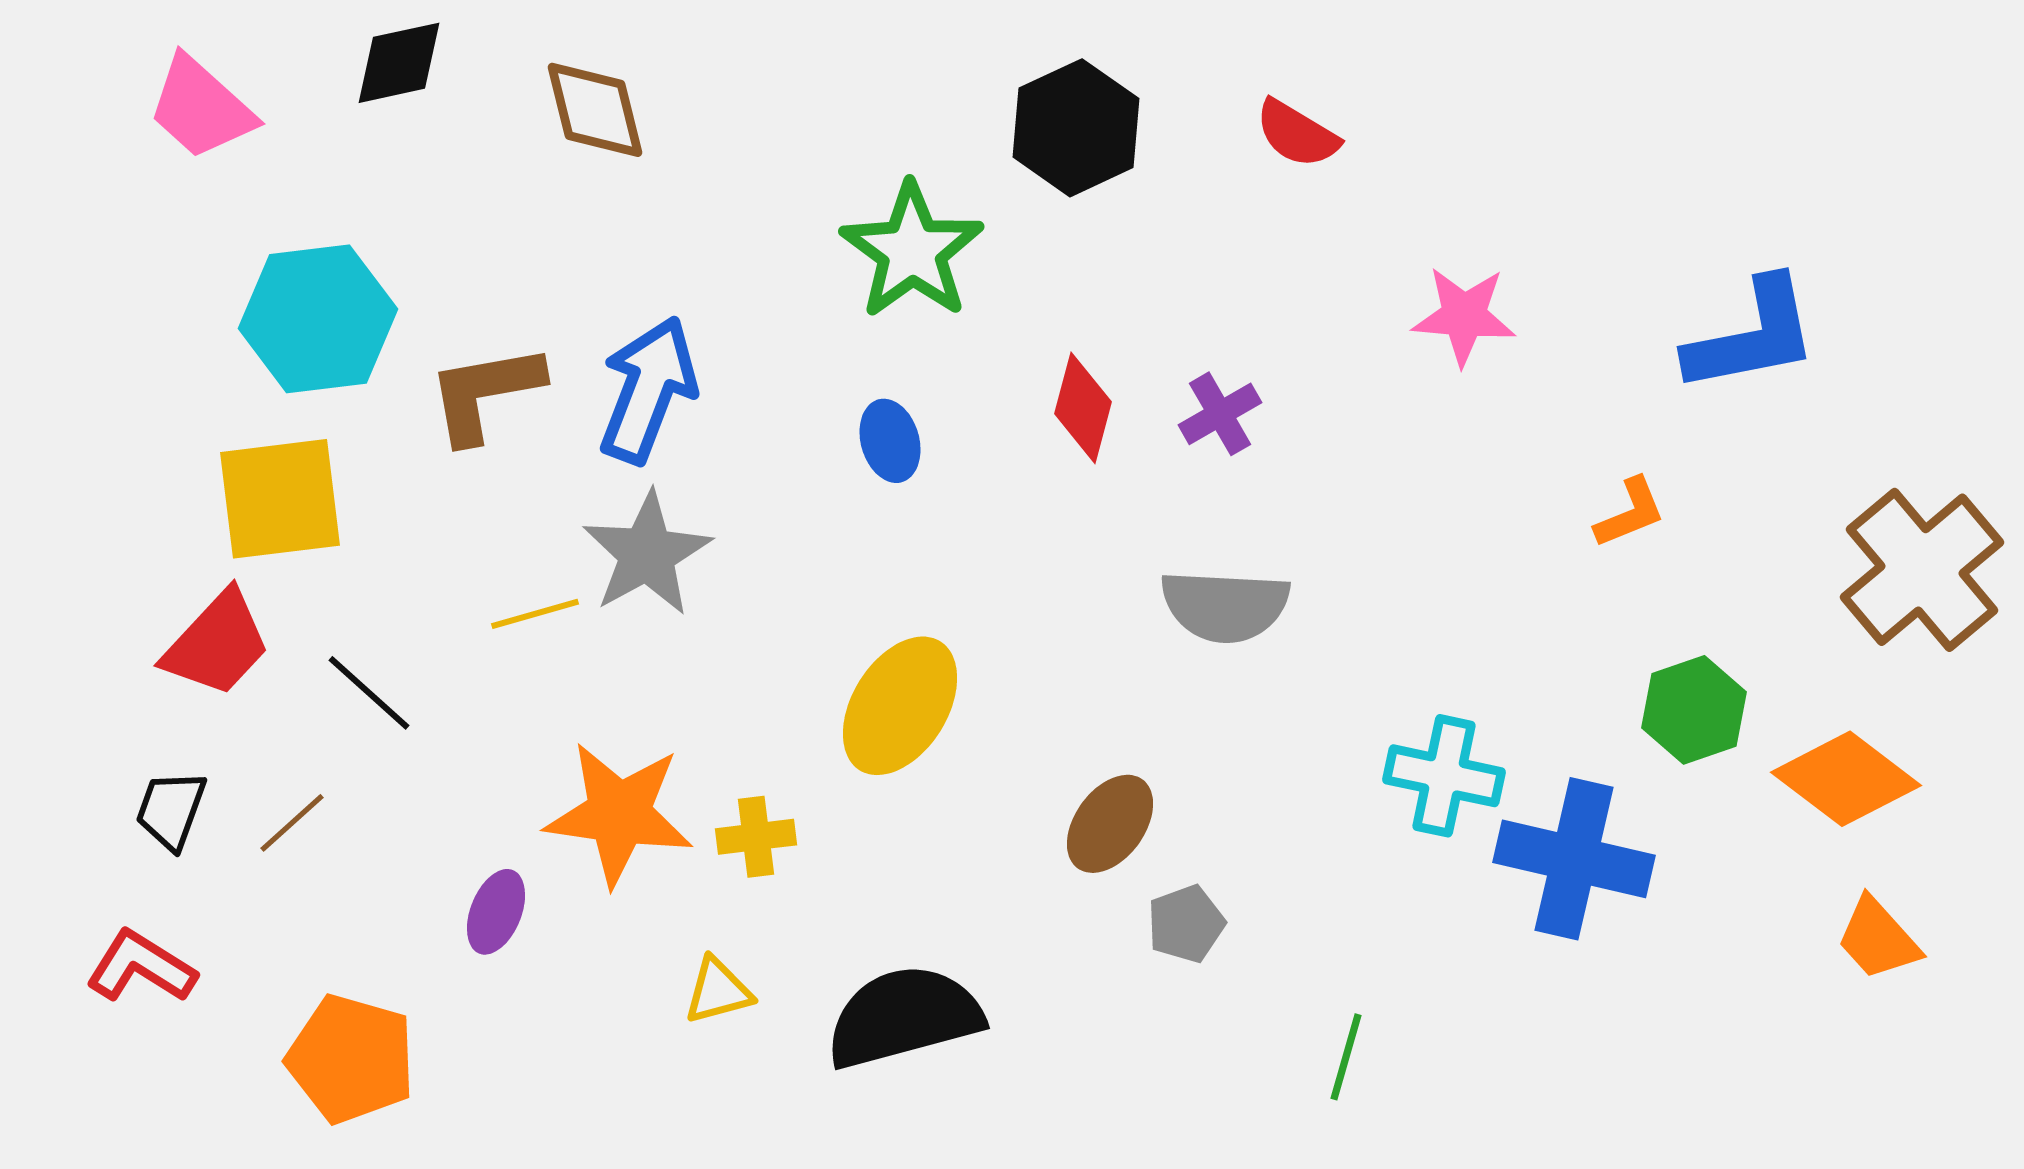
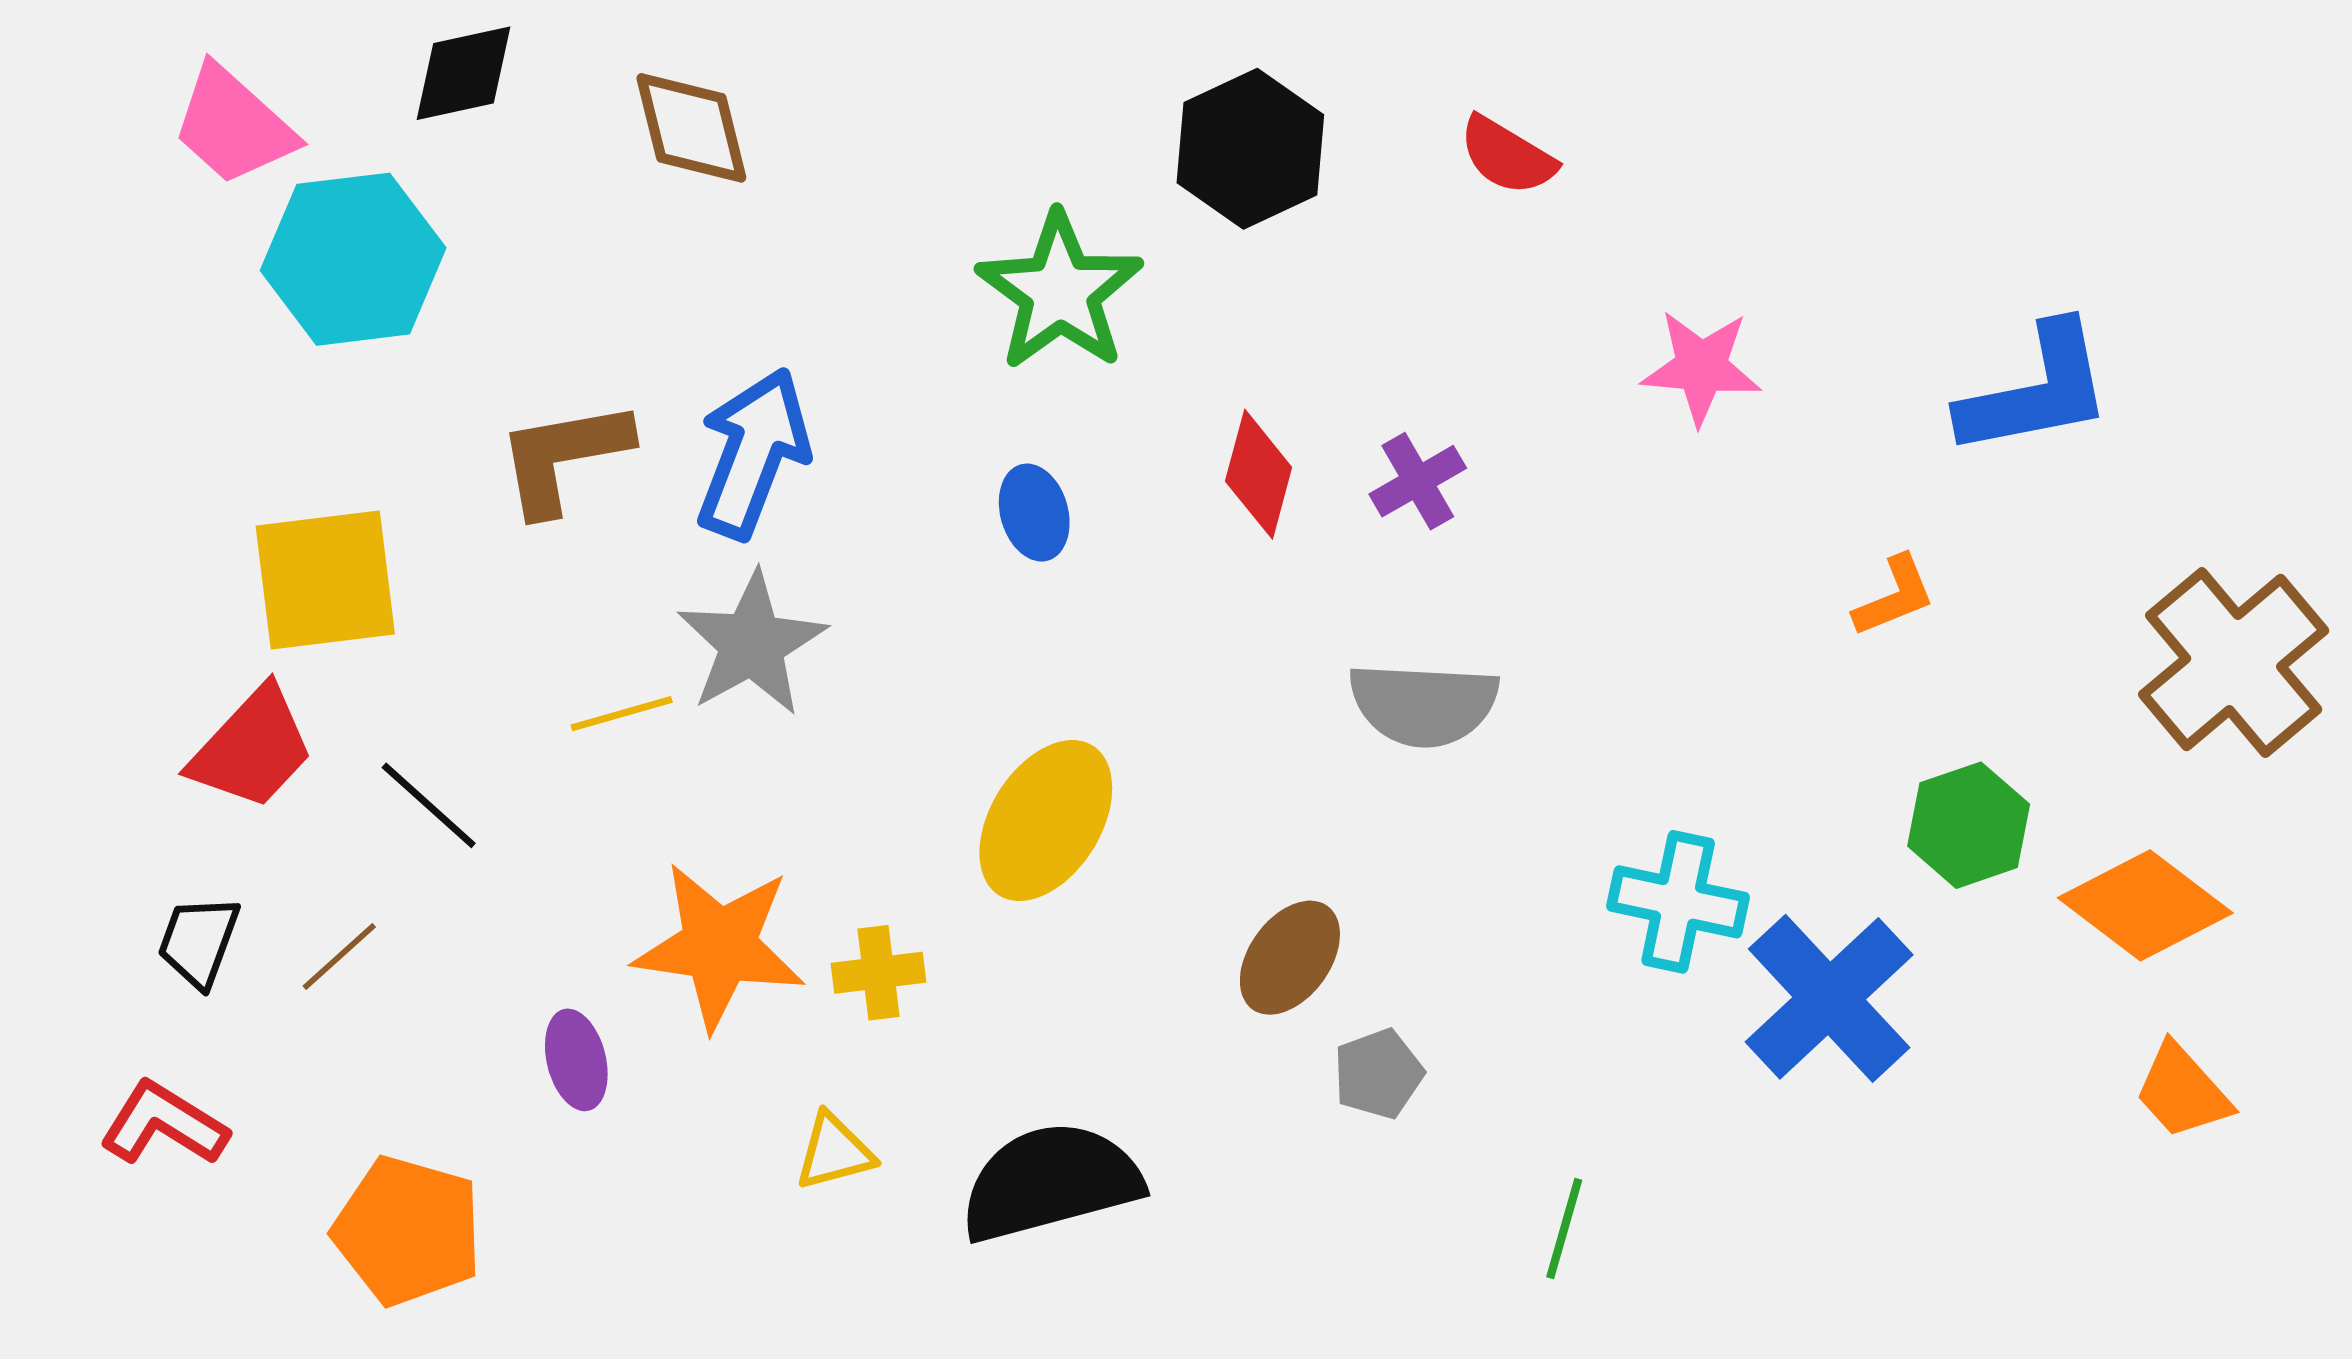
cyan hexagon: (318, 319) -> (353, 259), moved
blue cross: (1574, 859) -> (1829, 998), turned 34
purple ellipse: (496, 912) -> (576, 1060), turned -36

